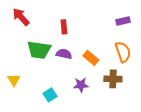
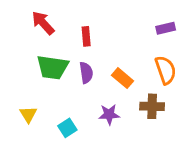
red arrow: (21, 17) -> (43, 23), moved
purple semicircle: (64, 54) -> (86, 73), turned 70
yellow triangle: (14, 80) -> (28, 114), moved

